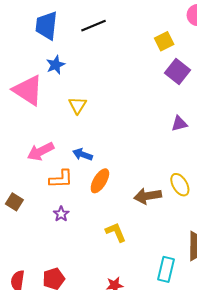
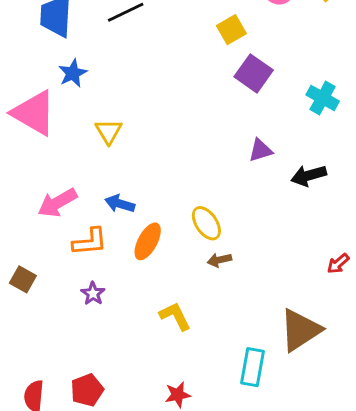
yellow ellipse: (180, 185) -> (206, 223), moved
brown arrow: (148, 196) -> (219, 260), size x0.6

